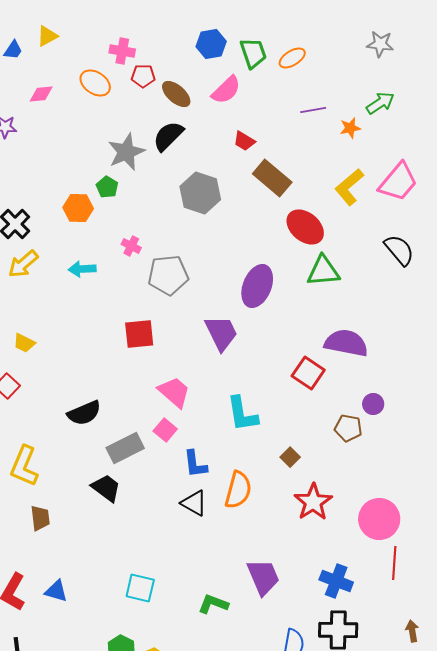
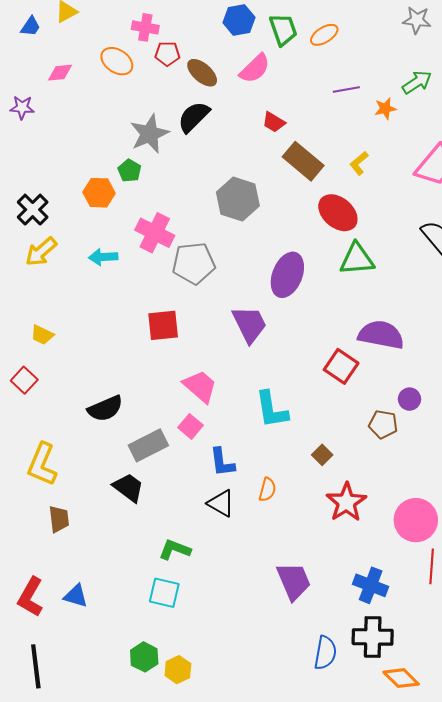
yellow L-shape: (349, 187) -> (359, 163), moved, size x0.6
gray hexagon: (200, 193) -> (238, 199), moved
pink cross: (131, 246) -> (155, 233), size x1.8
orange semicircle: (238, 490) -> (267, 490), size x0.6
green L-shape: (213, 604) -> (175, 550), moved

